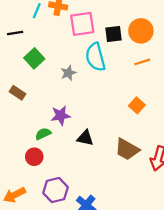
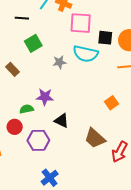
cyan semicircle: (95, 57) -> (86, 54), turned -75
purple hexagon: (55, 190) -> (38, 140), moved

